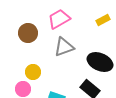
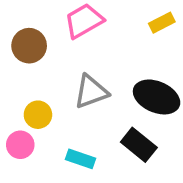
gray triangle: (64, 47) -> (91, 92), moved

